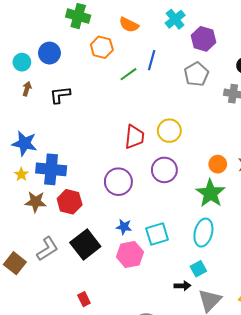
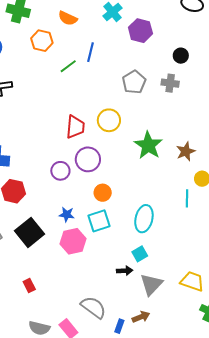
gray pentagon: (196, 74) -> (134, 82), moved
orange circle: (218, 164) -> (103, 193), moved
purple circle: (164, 170) -> (88, 159), moved
purple circle: (118, 182) -> (60, 171), size x0.7
green star: (210, 193) -> (148, 145), moved

